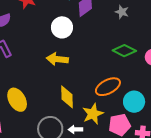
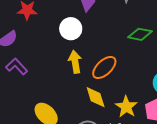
yellow arrow: (57, 59) -> (75, 62), turned 90
orange ellipse: (108, 87) -> (104, 67), moved

